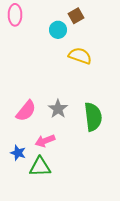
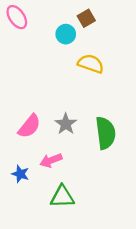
pink ellipse: (15, 15) -> (17, 17), turned -35
green triangle: (40, 167) -> (62, 197), moved

